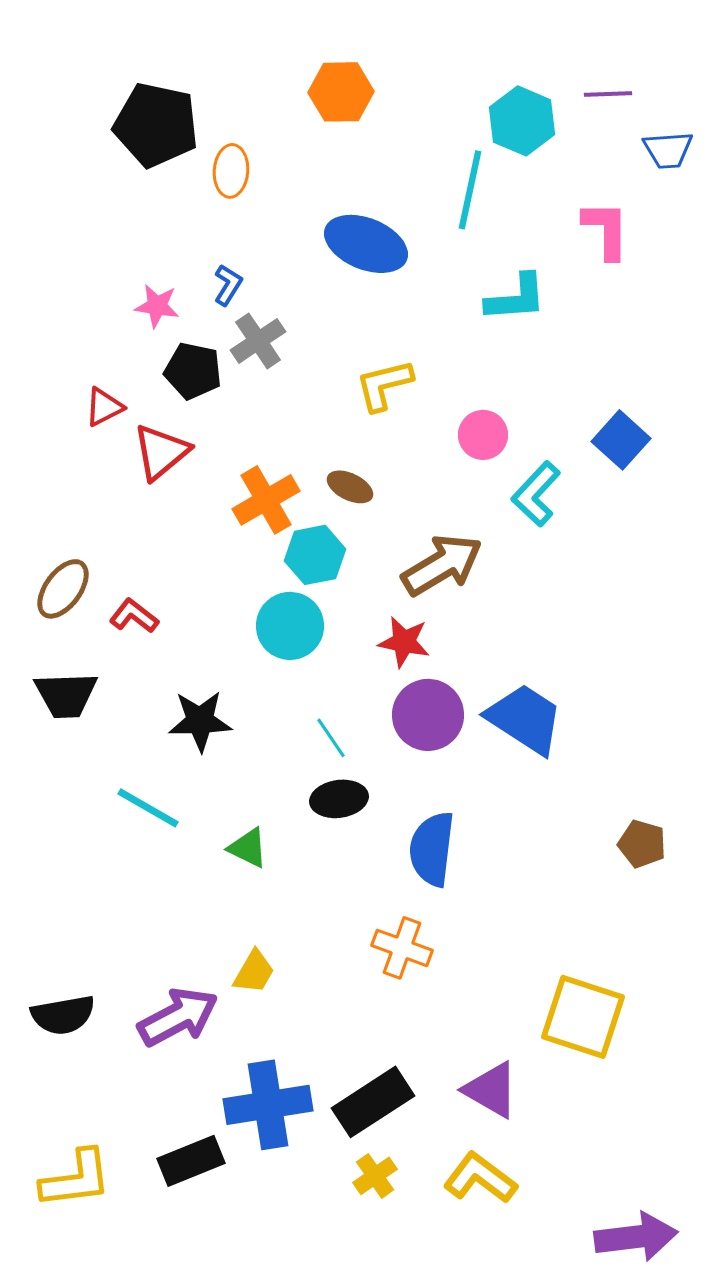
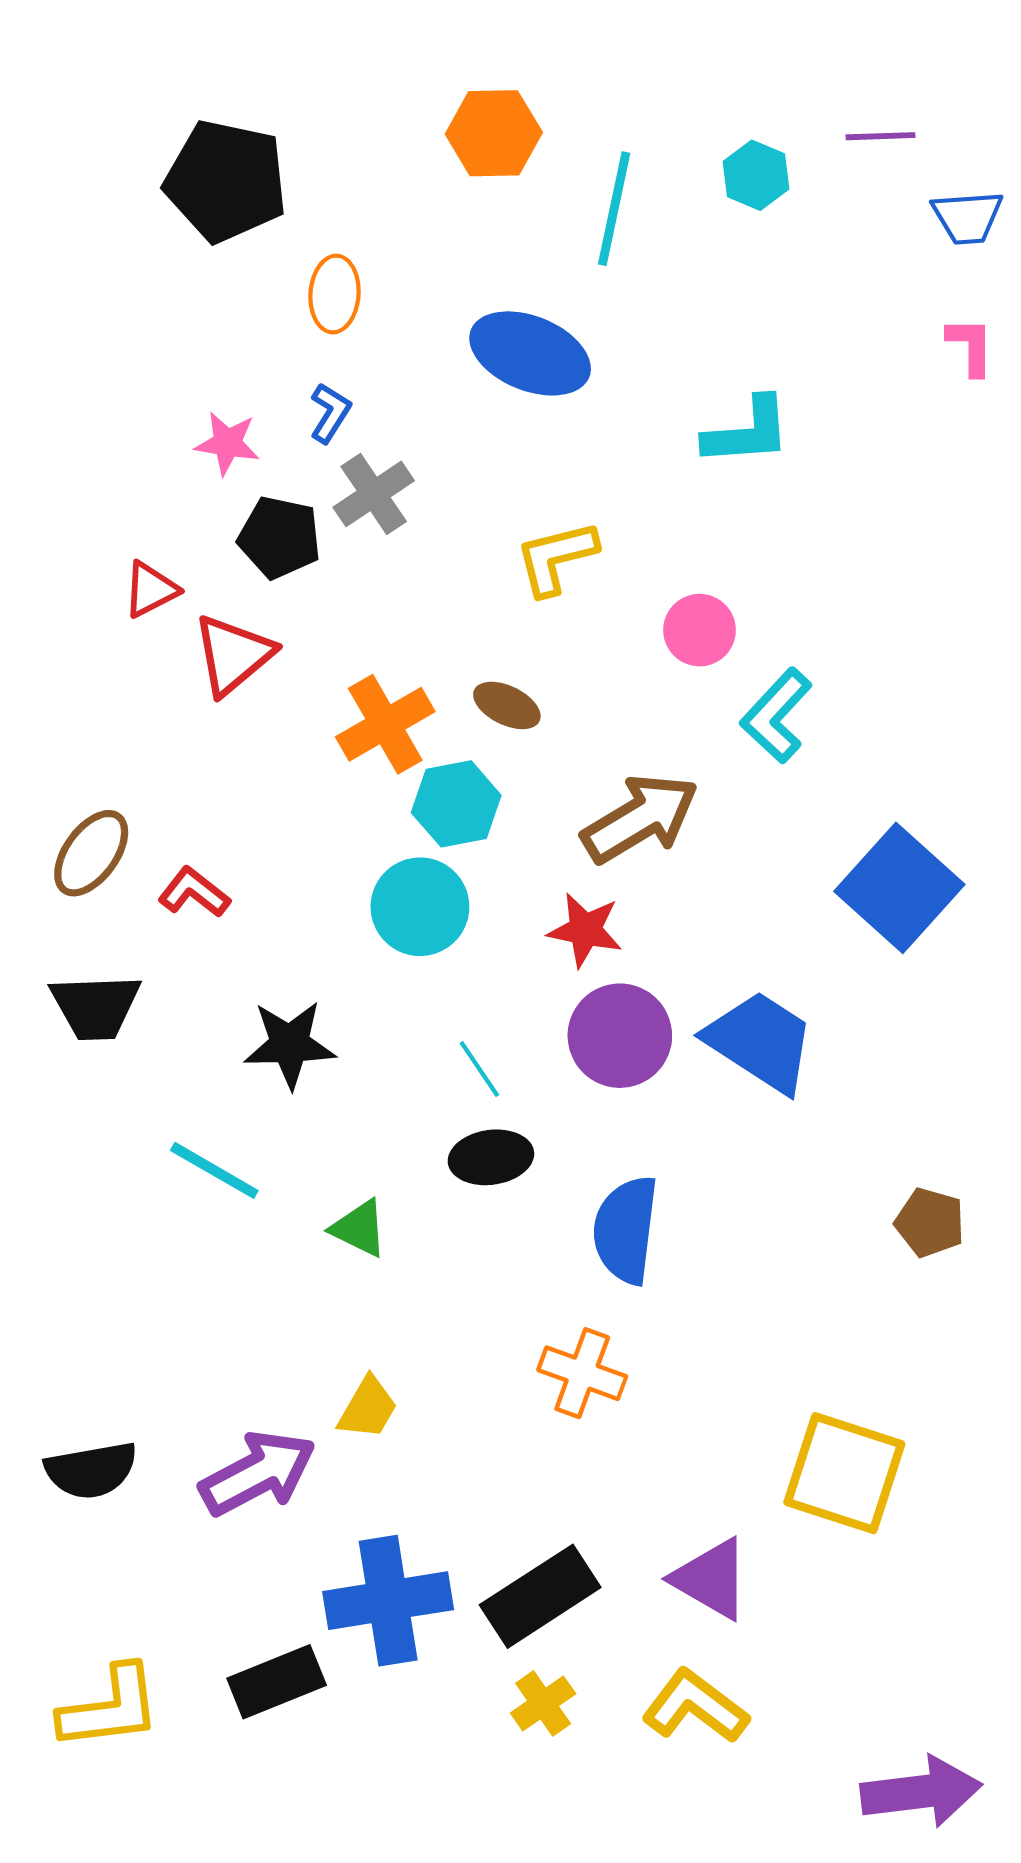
cyan hexagon: (522, 121) -> (756, 175), size x0.7
orange ellipse: (231, 171) -> (335, 294), moved
cyan line: (470, 190) -> (614, 209), moved
pink L-shape: (606, 230) -> (970, 346), moved, size x0.7
blue square: (621, 440) -> (899, 888), moved, size x1.5

